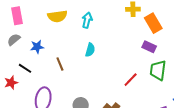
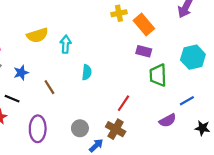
cyan arrow: (87, 20) -> (66, 44), moved
cyan semicircle: (90, 50) -> (87, 72), moved
red line: (131, 80) -> (123, 103), moved

